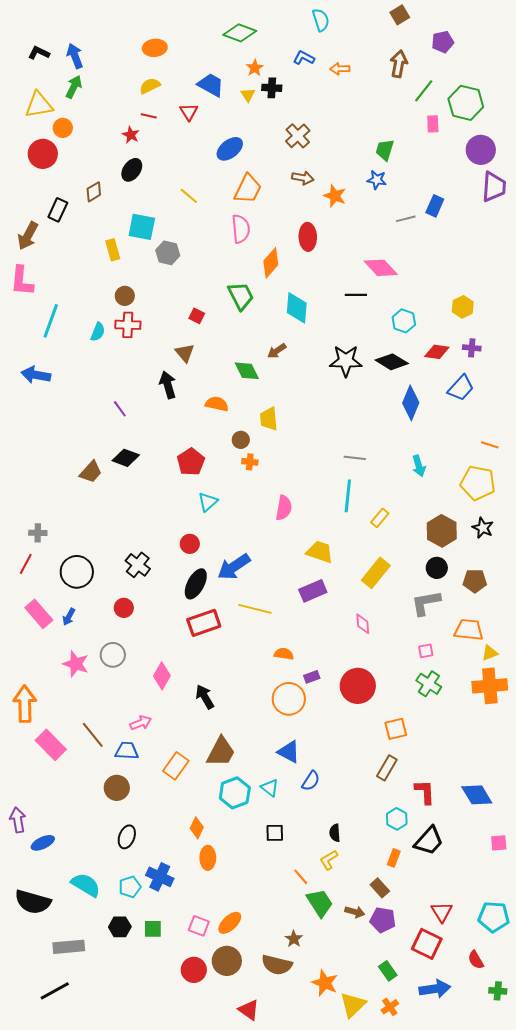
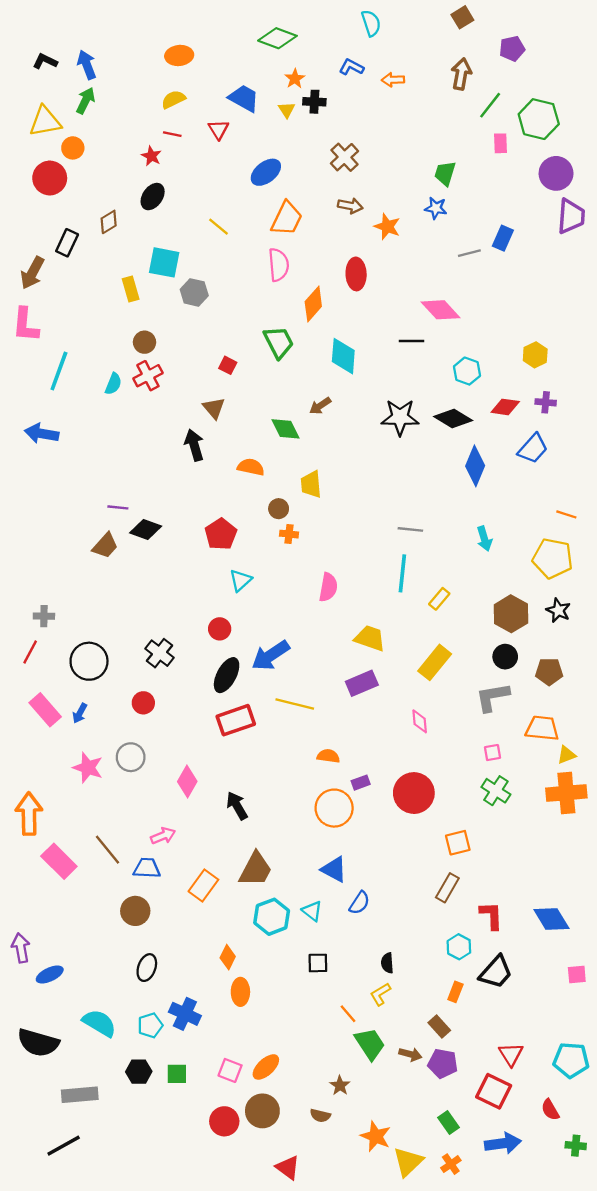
red cross: (128, 325) -> (148, 376), turned -30
purple line: (120, 409) -> (118, 507), moved, turned -48
brown semicircle: (277, 965) -> (320, 1116), size x0.6

